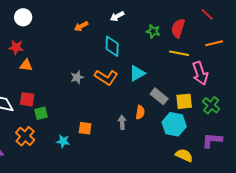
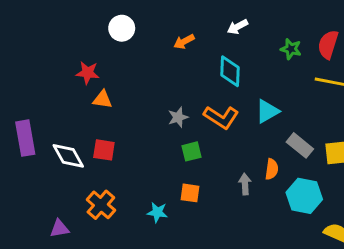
white circle: (23, 17) -> (122, 28), moved
green square: (41, 113) -> (191, 151), moved
cyan hexagon: (174, 124) -> (304, 196), moved

